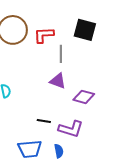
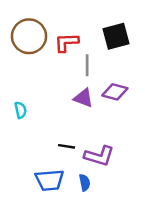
black square: (85, 30) -> (116, 36), turned -30
purple diamond: (84, 97) -> (115, 92), moved

